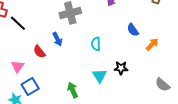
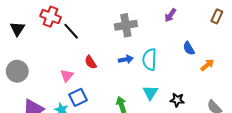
blue arrow: (57, 39) -> (126, 59), moved, turned -80
cyan semicircle: (96, 44) -> (149, 59), size x1.5
black star: (121, 68) -> (177, 100), moved

